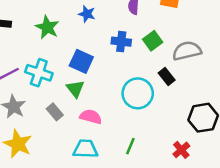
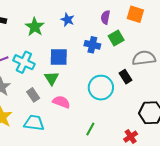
green square: (153, 41) -> (116, 38), moved
blue square: (81, 61) -> (59, 57), turned -30
cyan trapezoid: (85, 149) -> (34, 123), moved

